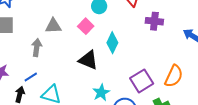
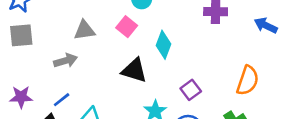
gray arrow: (37, 48) -> (65, 61), turned 72
purple square: (142, 81) -> (191, 90), moved, size x0.7

